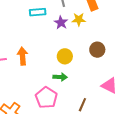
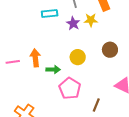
green arrow: (60, 77) -> (53, 70), moved
pink pentagon: (46, 98) -> (70, 88), moved

